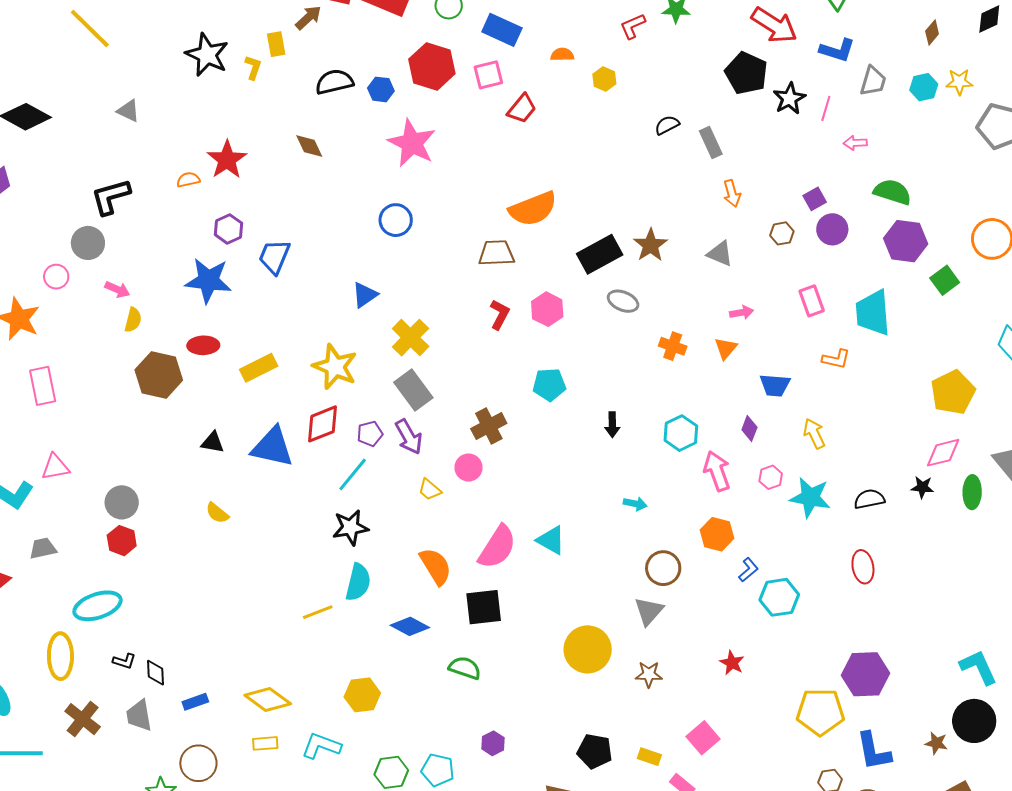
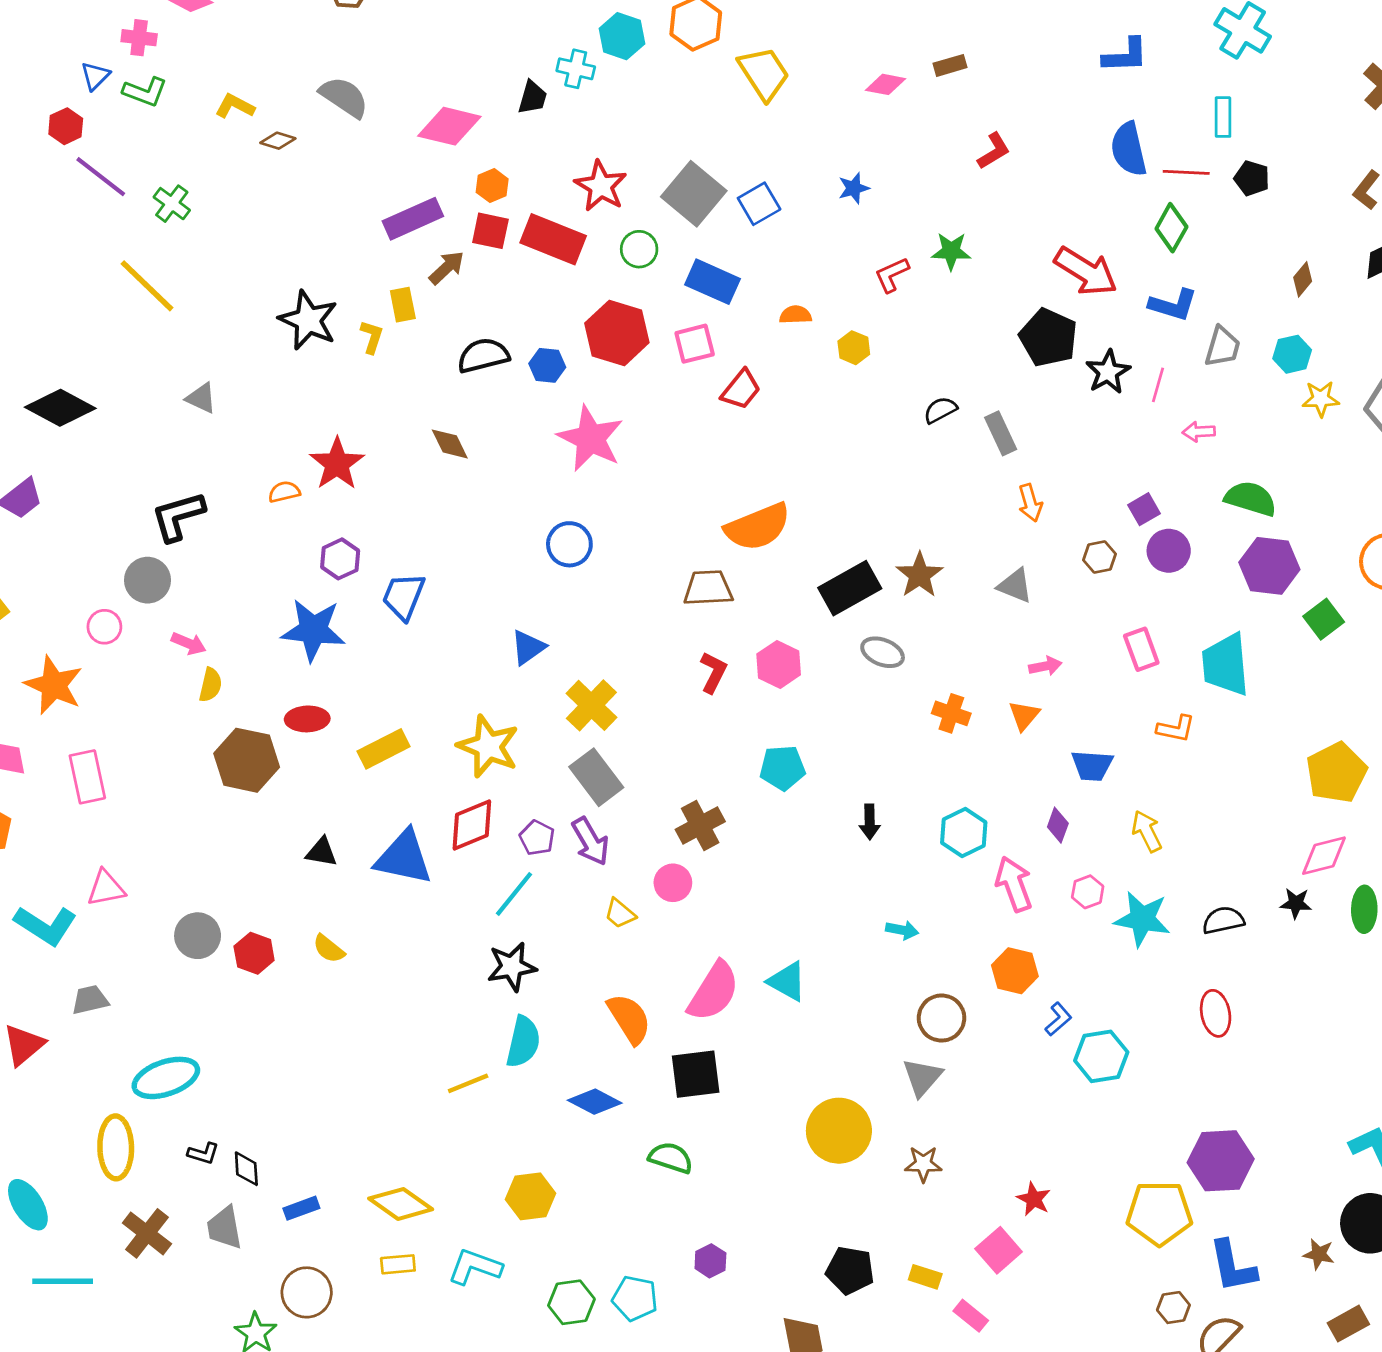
yellow star: (959, 82) -> (1321, 399), moved
purple pentagon: (370, 434) -> (537, 838), turned -30
red hexagon: (122, 541) -> (254, 953), moved
red star: (732, 663) -> (1034, 1199), moved

